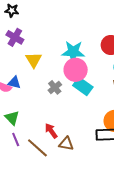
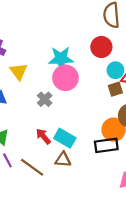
cyan rectangle: (83, 86) -> (65, 138), moved
red arrow: (51, 131) -> (43, 136), moved

